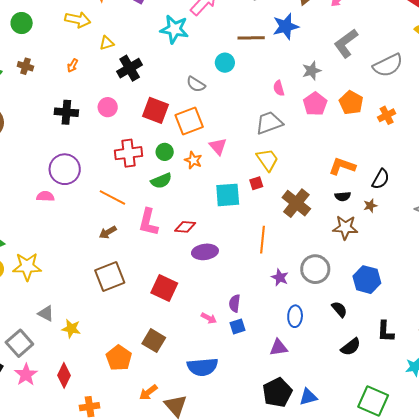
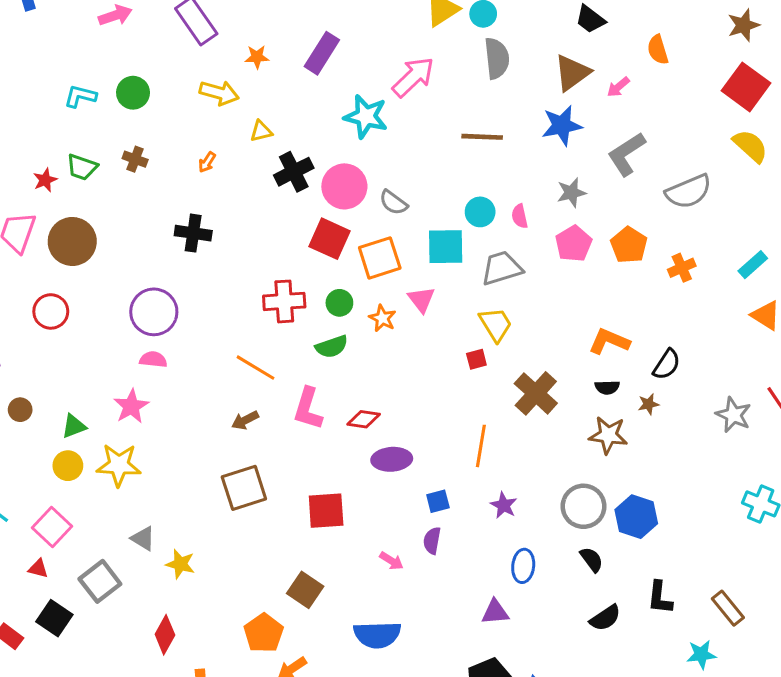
blue star: (286, 26) -> (562, 125), moved
cyan circle: (225, 63) -> (480, 212), moved
pink circle: (108, 107) -> (344, 186), moved, size x1.5
purple circle: (65, 169) -> (154, 312), moved
cyan square: (228, 195) -> (446, 247), moved
gray circle: (315, 269) -> (584, 506), moved
red square: (164, 288) -> (326, 511), turned -32
blue square: (237, 327) -> (438, 501), moved
orange pentagon: (119, 358) -> (264, 633), moved
pink star: (26, 375) -> (131, 406), moved

